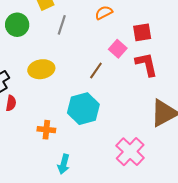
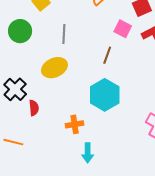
gray line: (62, 25) -> (64, 34), moved
cyan arrow: (64, 164) -> (88, 153), moved

